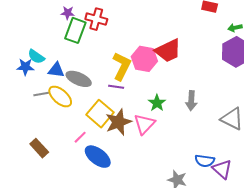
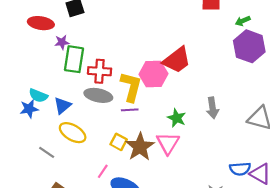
red cross: (96, 19) -> (100, 71), moved
blue triangle: (56, 70) -> (62, 106), turned -36
gray ellipse: (79, 79) -> (98, 95), moved
gray line: (41, 94) -> (47, 152), moved, turned 56
yellow square: (100, 114) -> (119, 142), size x0.6

